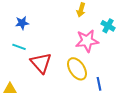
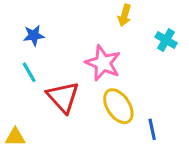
pink star: (87, 41) -> (103, 63), moved, turned 30
cyan line: (19, 47) -> (29, 72), turned 40

